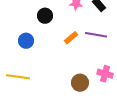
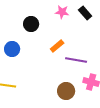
purple line: (96, 35) -> (76, 60), moved

